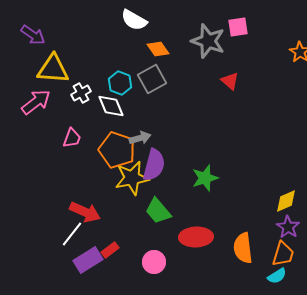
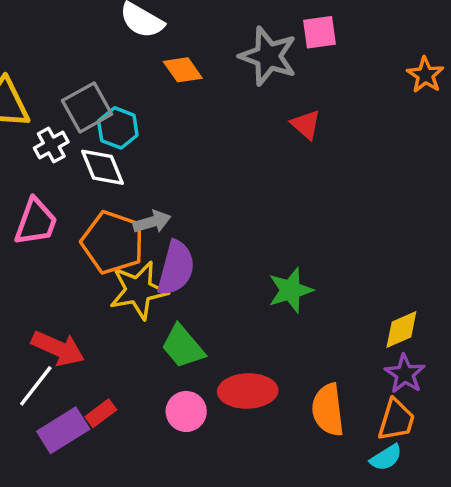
gray square: (152, 79) -> (87, 107), moved
pink trapezoid: (72, 138) -> (36, 222), size x1.4
green star: (205, 178) -> (290, 290), moved
pink circle: (154, 262) -> (186, 411), moved

